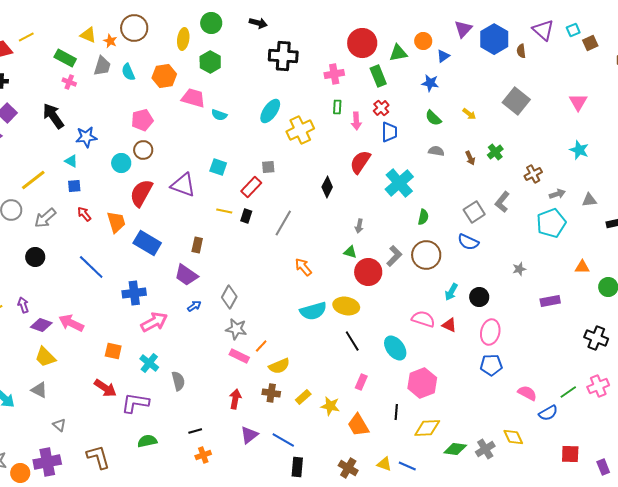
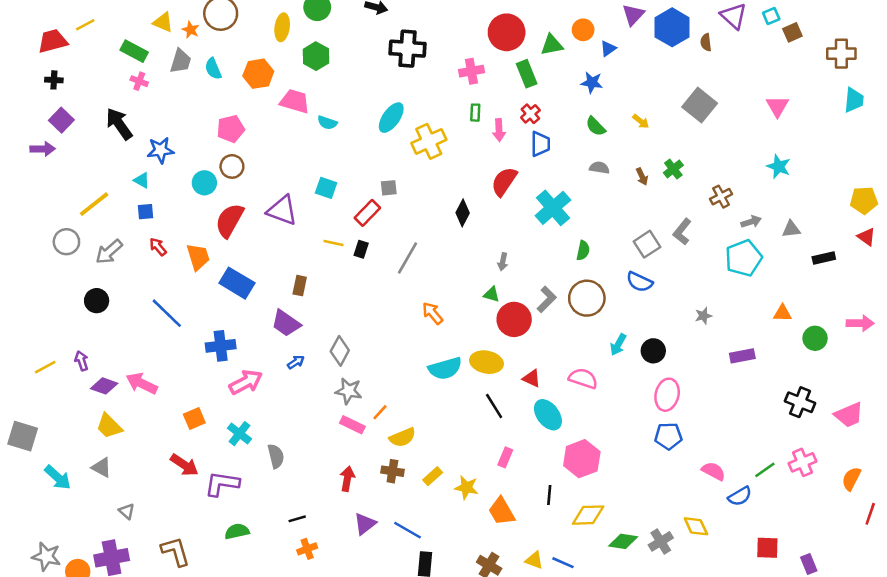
red triangle: (449, 325) -> (532, 378), moved
orange square: (113, 351) -> (194, 419), turned -36

